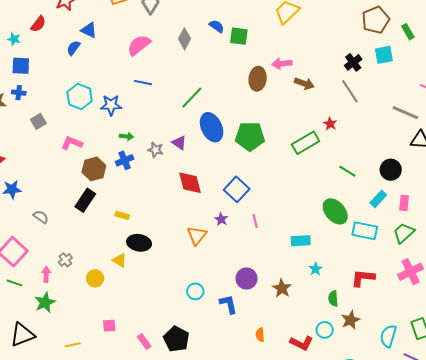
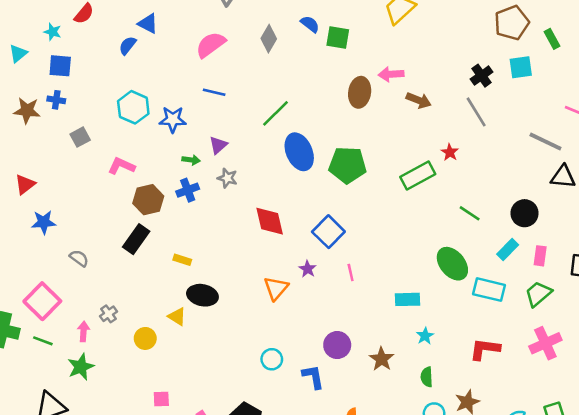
purple triangle: (179, 143) -> (218, 145), moved, turned 42
green semicircle: (333, 299) -> (427, 377), moved

